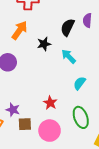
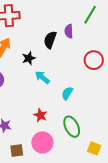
cyan arrow: (69, 56) -> (42, 77), moved
brown square: (25, 124) -> (17, 151), moved

